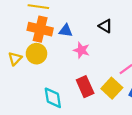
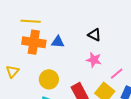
pink star: (81, 50) -> (94, 60), moved
yellow circle: (36, 54) -> (49, 79), moved

